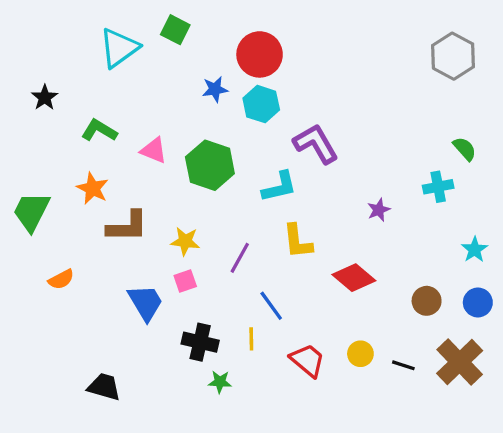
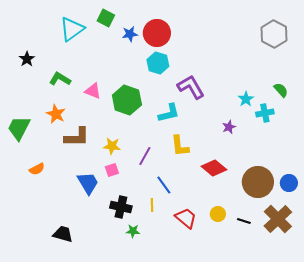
blue star: (215, 89) -> (130, 34), moved
cyan star: (475, 250) -> (246, 99), moved
brown circle: (427, 301) -> (258, 182), size x1.8

